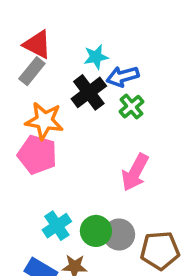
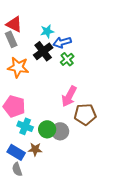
gray rectangle: (32, 71) -> (11, 39), turned -63
pink pentagon: (37, 155) -> (14, 106), moved
cyan cross: (57, 226) -> (25, 126), turned -35
brown pentagon: (160, 250) -> (85, 114), moved

